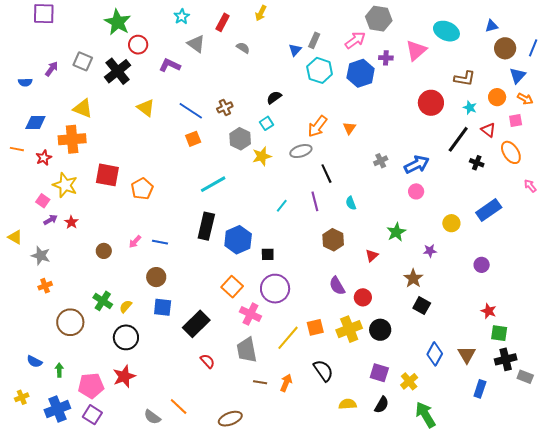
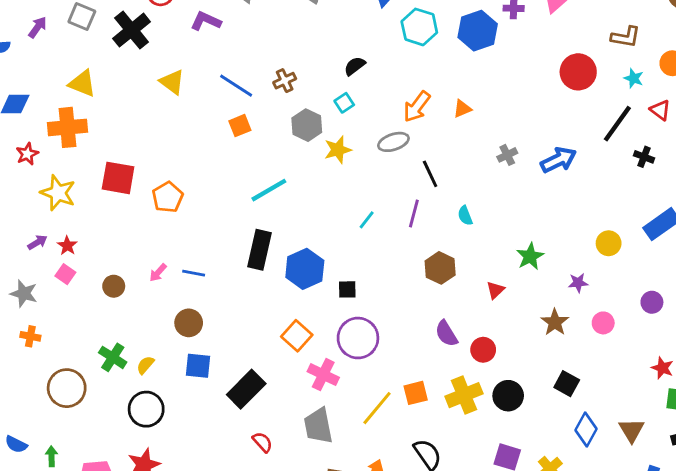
orange triangle: (349, 128) -> (462, 109), turned 32
pink circle: (416, 191) -> (603, 323), moved
pink square: (43, 201) -> (65, 274), moved
purple line: (315, 201) -> (414, 213), turned 30
orange cross: (45, 286) -> (30, 336), turned 32
black square: (422, 306) -> (567, 384), moved

